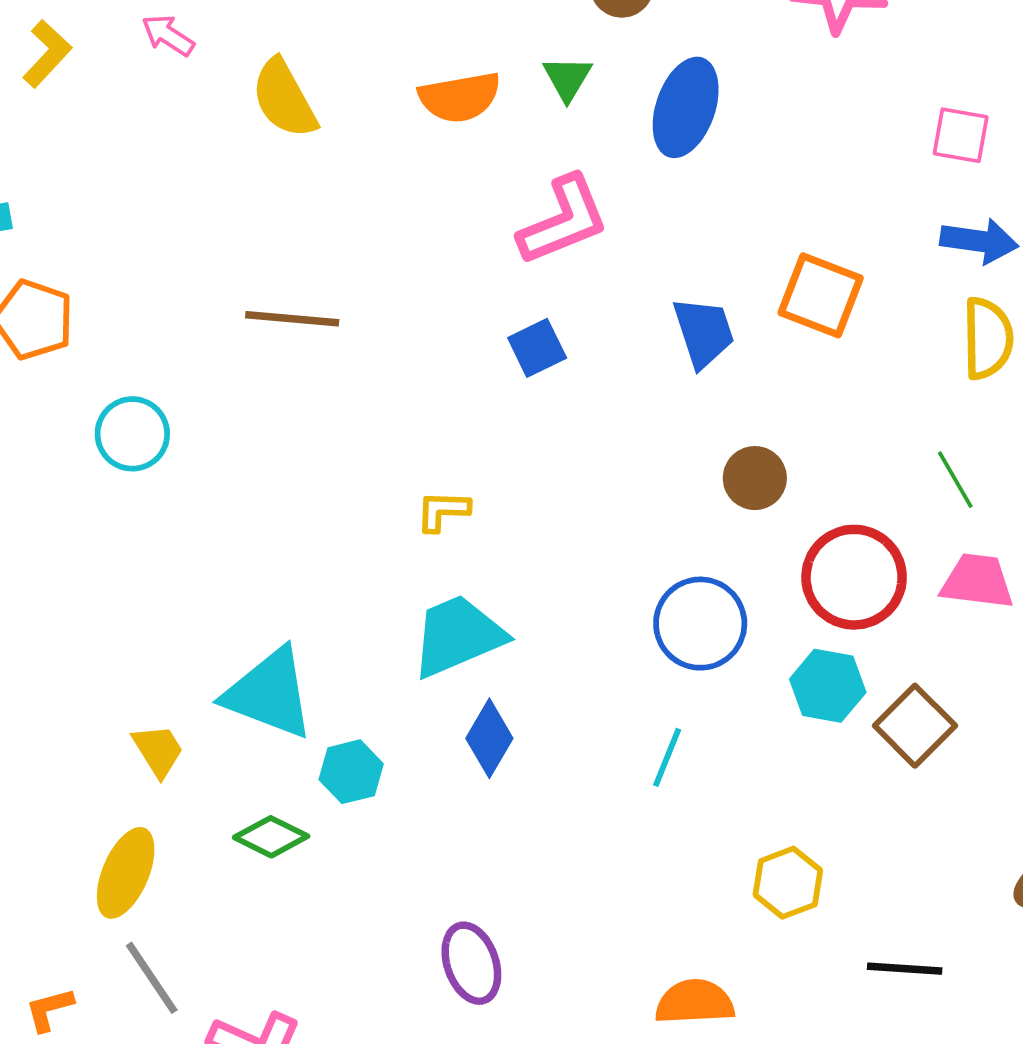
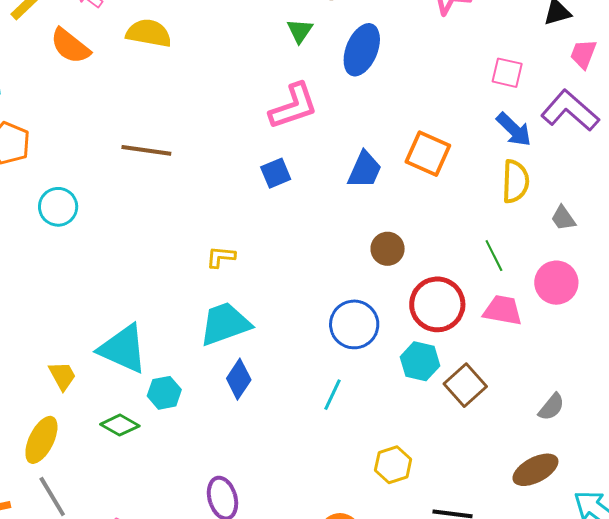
orange semicircle: (460, 97) -> (70, 46), moved, turned 45
yellow semicircle: (284, 99) -> (149, 33), turned 126
blue arrow: (979, 241) -> (514, 129), turned 33
blue trapezoid: (704, 332) -> (365, 170), turned 39

